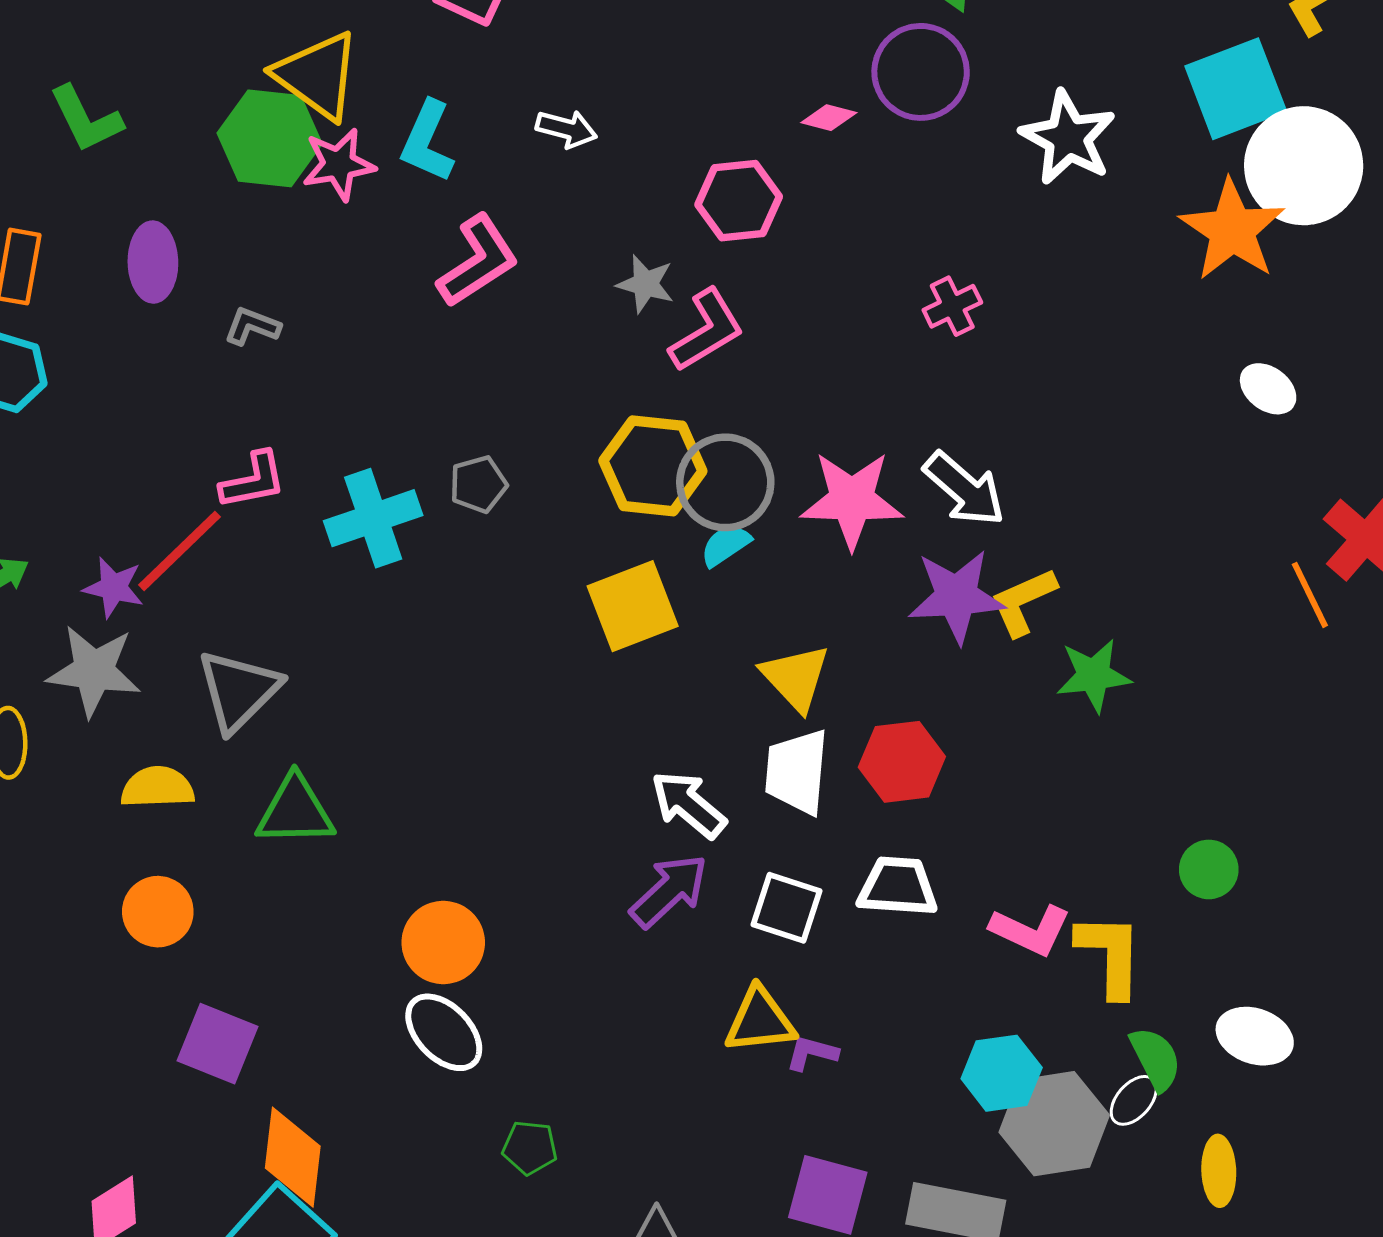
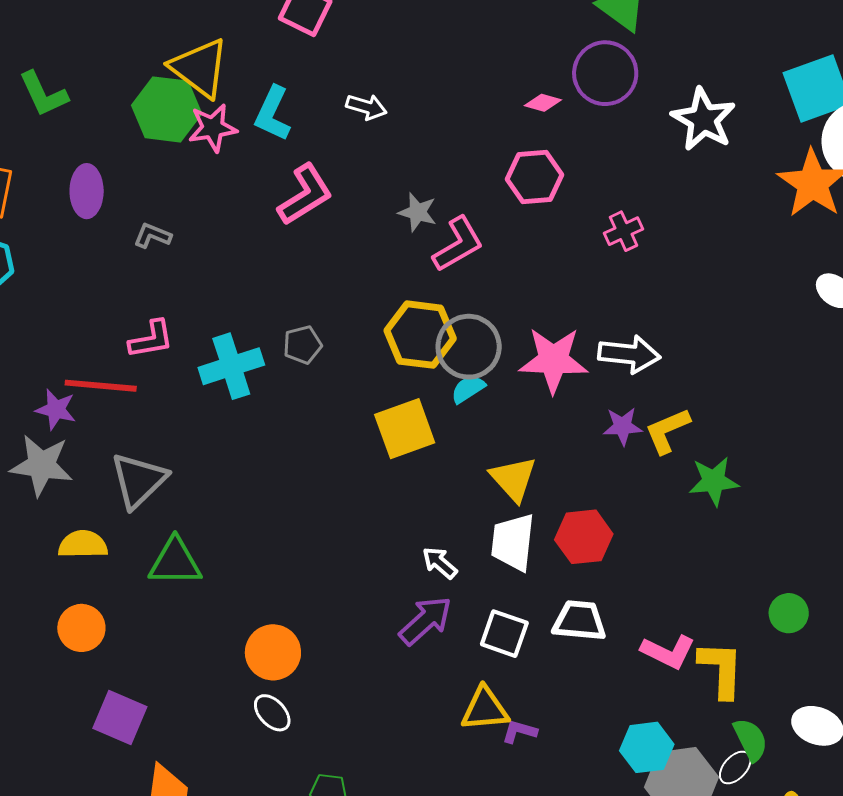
pink hexagon: (739, 201) -> (535, 177), moved
white arrow: (964, 489) -> (629, 354), turned -36
red line: (179, 551) -> (101, 386), turned 48
purple star: (956, 596) -> (623, 426), size x0.6
white arrow: (688, 805) -> (440, 563), size x0.7
white ellipse: (444, 1032) -> (272, 713), size x0.7

